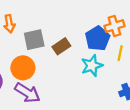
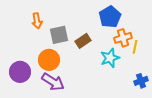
orange cross: (114, 26) -> (123, 38), moved
blue pentagon: (98, 38) -> (110, 17), moved

